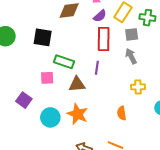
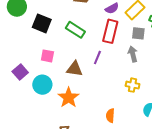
black square: (43, 37) -> (42, 23), moved
green rectangle: (64, 62) -> (75, 30), moved
orange semicircle: (122, 113) -> (110, 116), moved
cyan circle: (50, 117) -> (42, 85), moved

